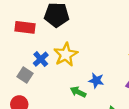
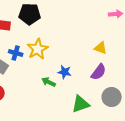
blue cross: (41, 59) -> (16, 53), turned -32

